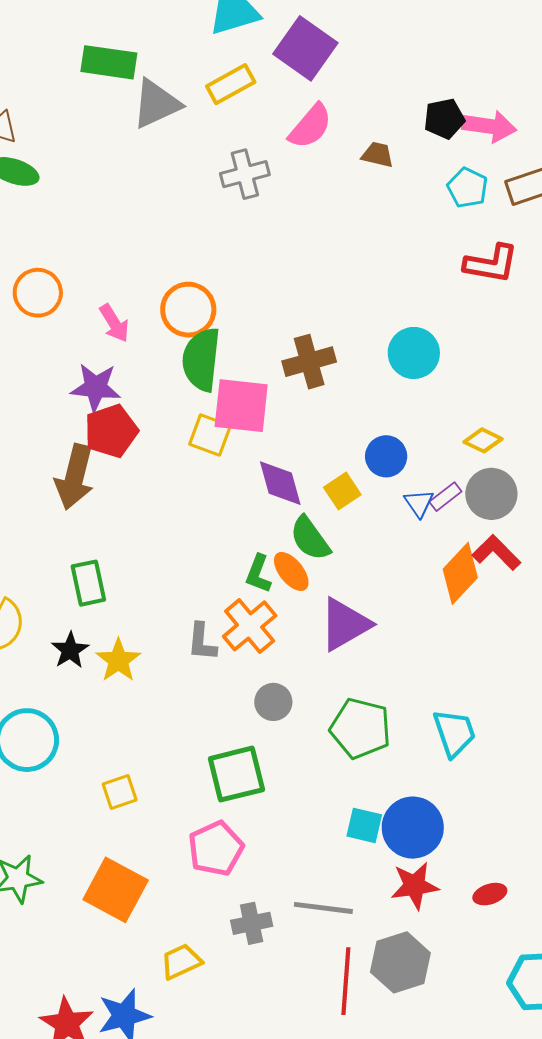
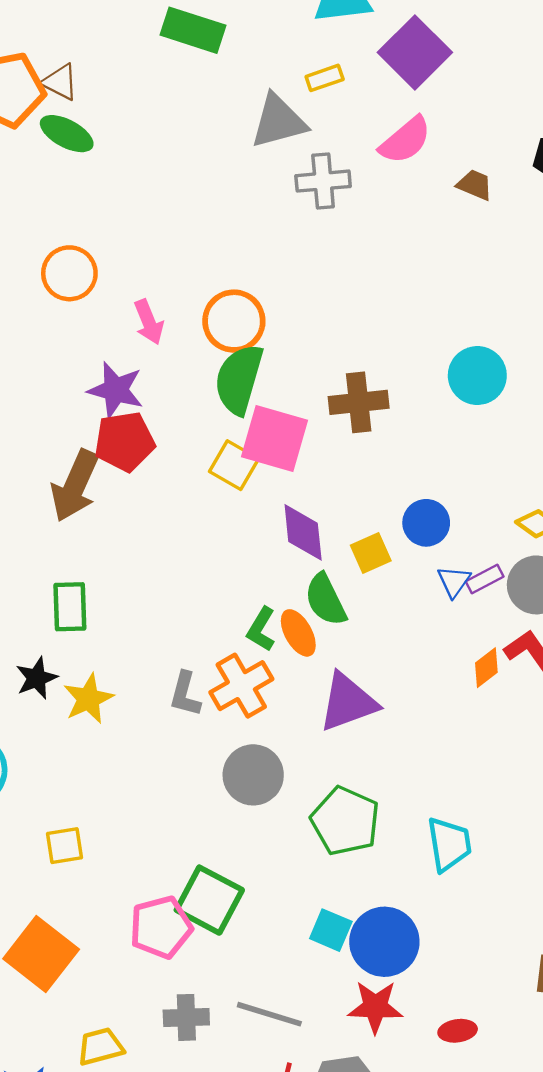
yellow rectangle: (231, 84) -> (325, 78), size x0.7
gray triangle: (156, 104) -> (278, 121), moved
cyan circle: (414, 353) -> (477, 376), moved
orange diamond: (460, 573) -> (486, 668), size x0.6
gray circle: (273, 702) -> (253, 775), size x1.4
green square: (236, 774) -> (209, 900), moved, turned 32

